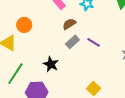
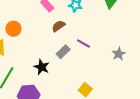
gray rectangle: (72, 42) -> (63, 52), moved

